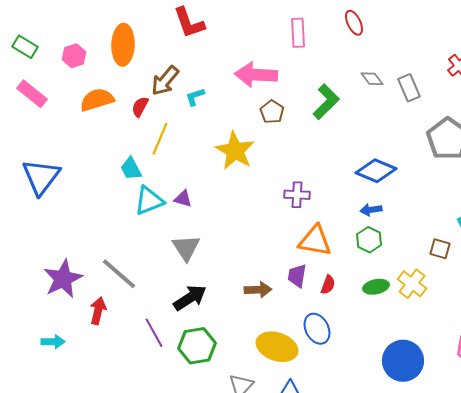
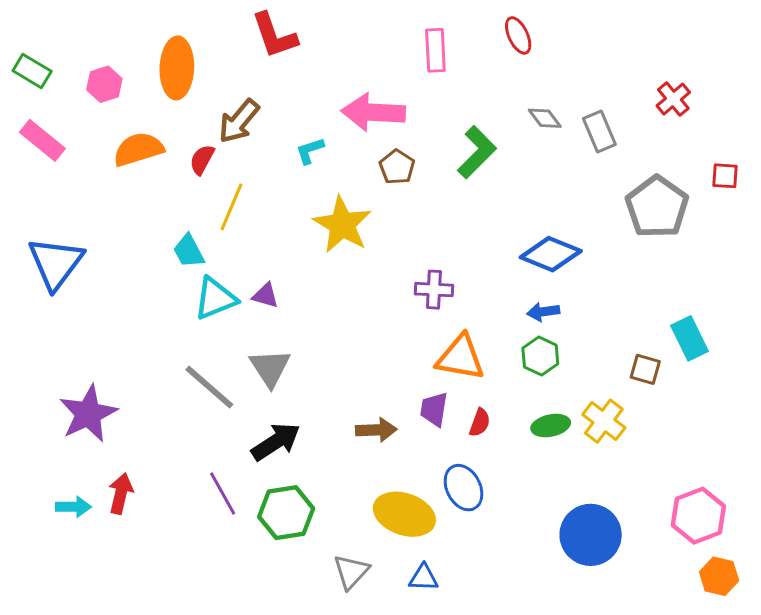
cyan L-shape: (195, 97) -> (310, 151), moved
gray line: (119, 274) -> (209, 387), moved
red arrow: (98, 311) -> (121, 493), moved

